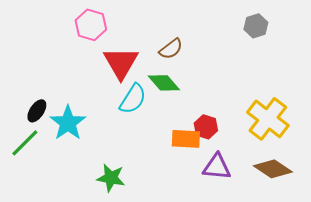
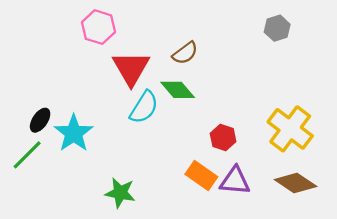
orange rectangle: (186, 139) -> (201, 175), moved, turned 32

